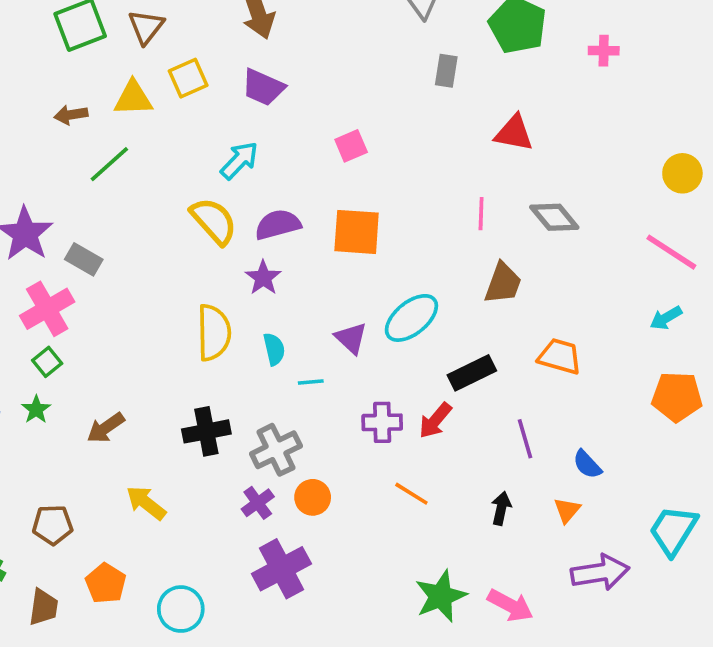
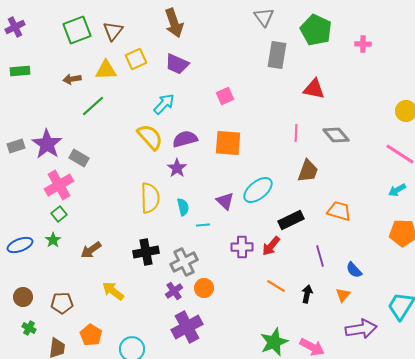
gray rectangle: (446, 71) -> (277, 55), size x1.5
orange line: (411, 494) -> (276, 286), moved

